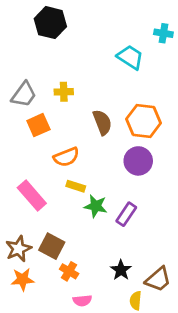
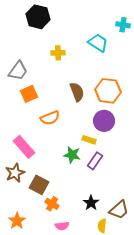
yellow cross: (64, 92) -> (58, 53), moved
yellow rectangle: (76, 186) -> (89, 140), moved
brown star: (19, 249) -> (15, 173), moved
orange star: (22, 279) -> (17, 221), moved, turned -30

